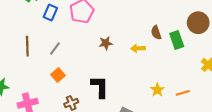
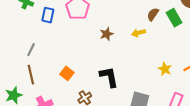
brown semicircle: (156, 33) -> (153, 14), turned 64
brown line: (27, 46) -> (31, 75), moved
gray line: (55, 49) -> (31, 50), moved

